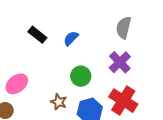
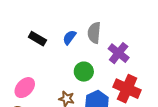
gray semicircle: (124, 28) -> (94, 33), moved

